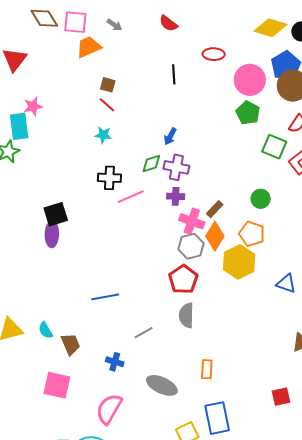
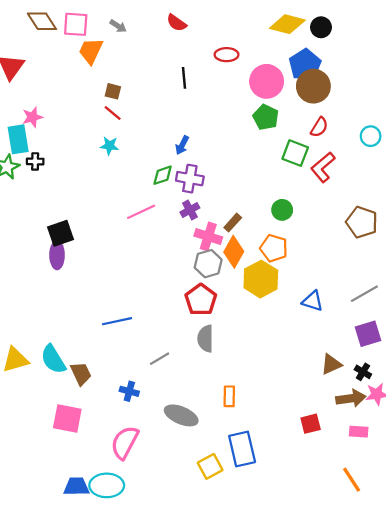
orange trapezoid: (89, 47) -> (91, 51), turned -40
black cross: (109, 178) -> (35, 161), moved, size x0.7
purple cross: (176, 196) -> (190, 210), turned -30
cyan semicircle: (46, 330) -> (53, 359), size x1.6

